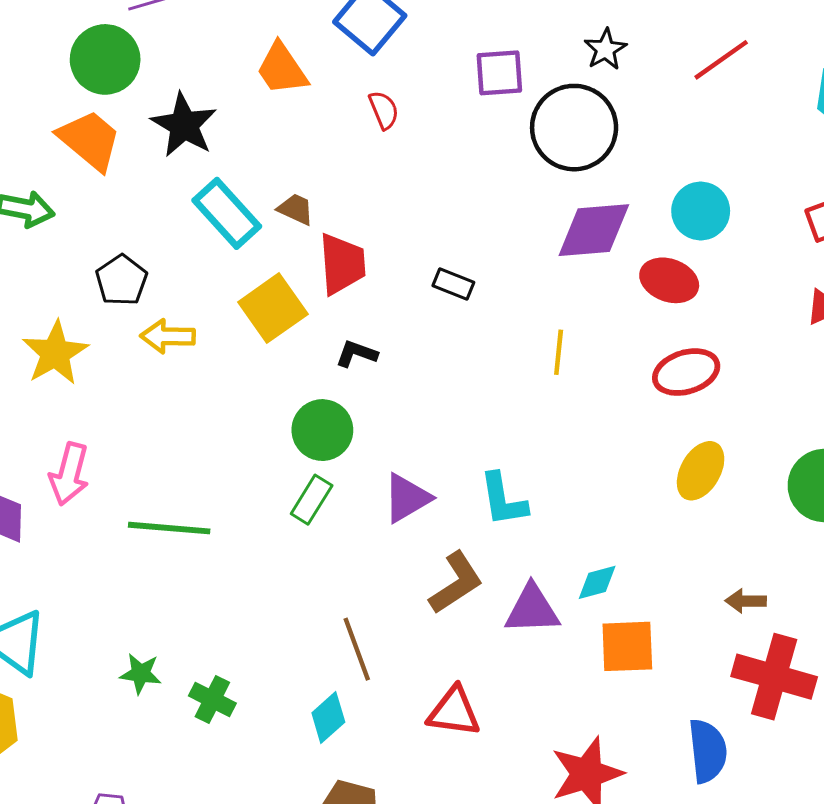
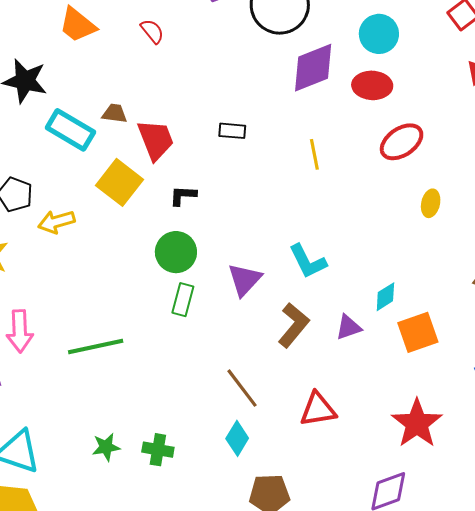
yellow ellipse: (701, 471) -> (431, 203), size x0.7
purple triangle: (532, 609) -> (348, 327), size x0.7

